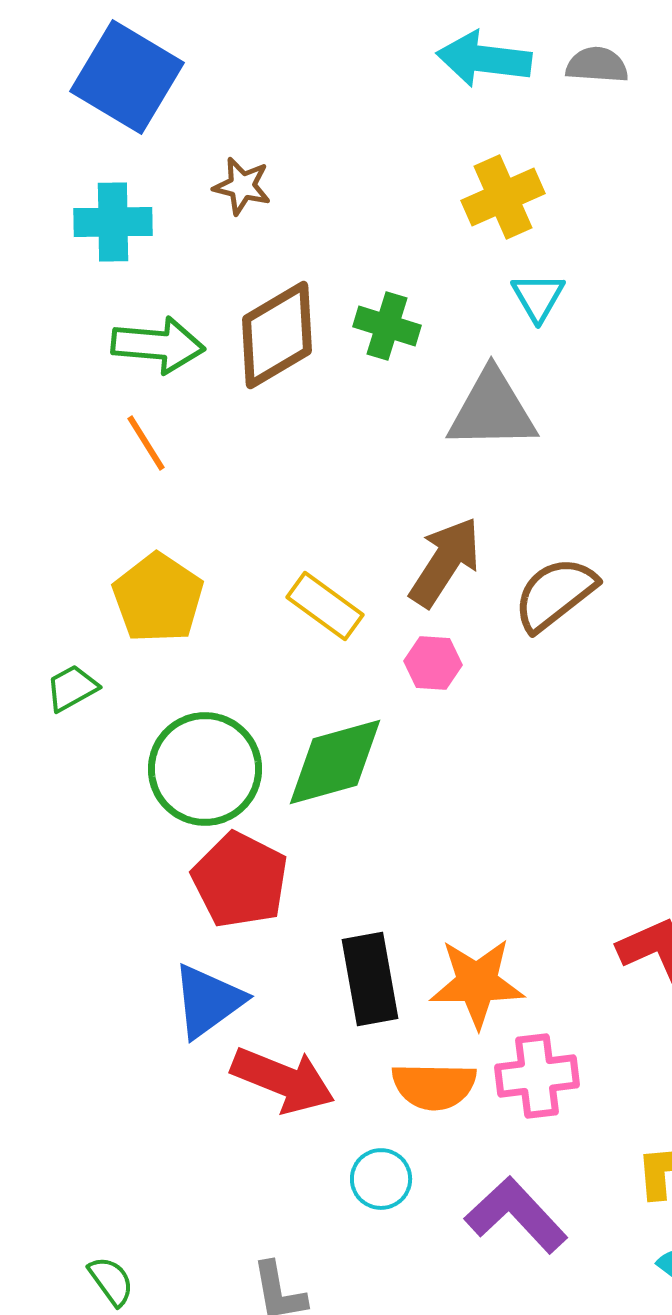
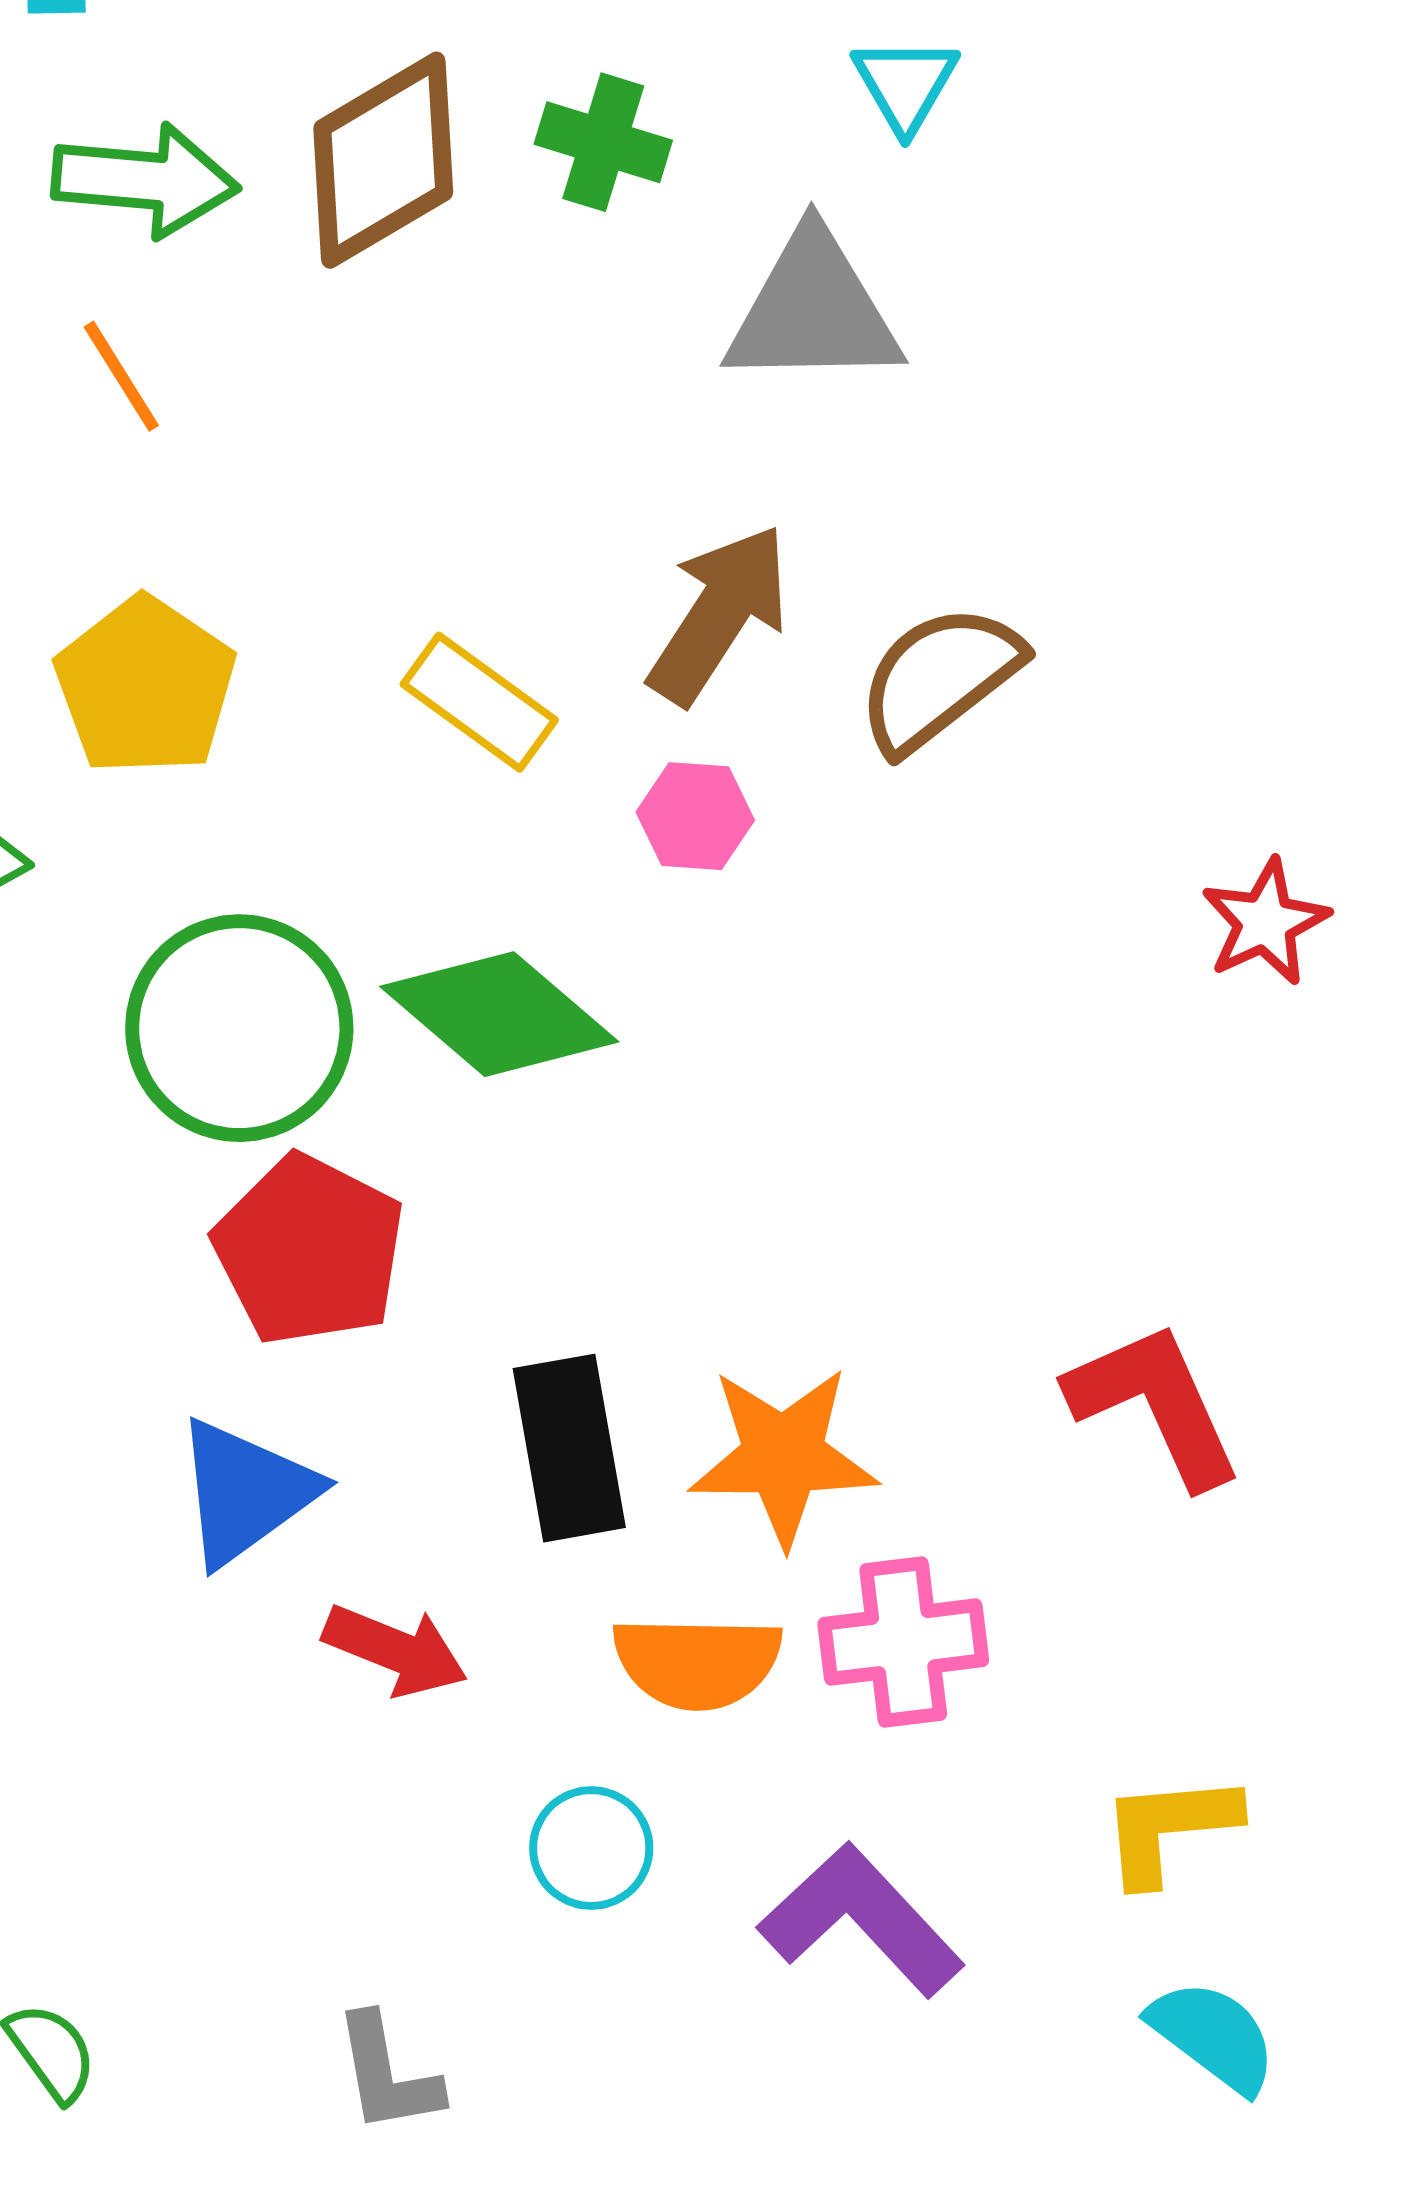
green diamond: (335, 762) -> (499, 1014), turned 56
red arrow: (283, 1080) -> (395, 1650), size x0.7

